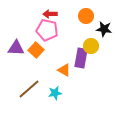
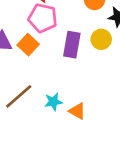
purple rectangle: (81, 58) -> (72, 45), moved
orange triangle: (64, 70) -> (77, 111), moved

